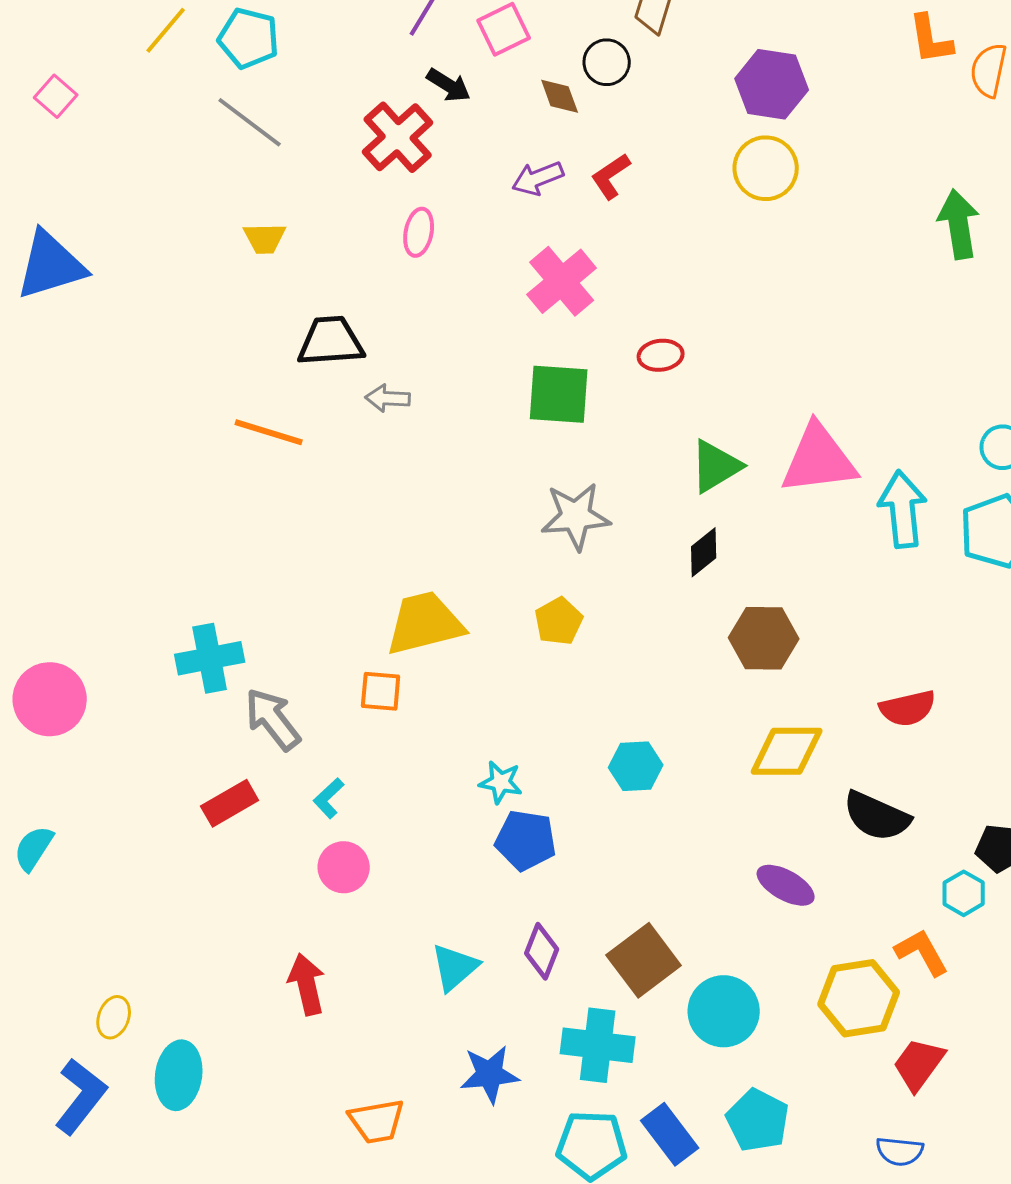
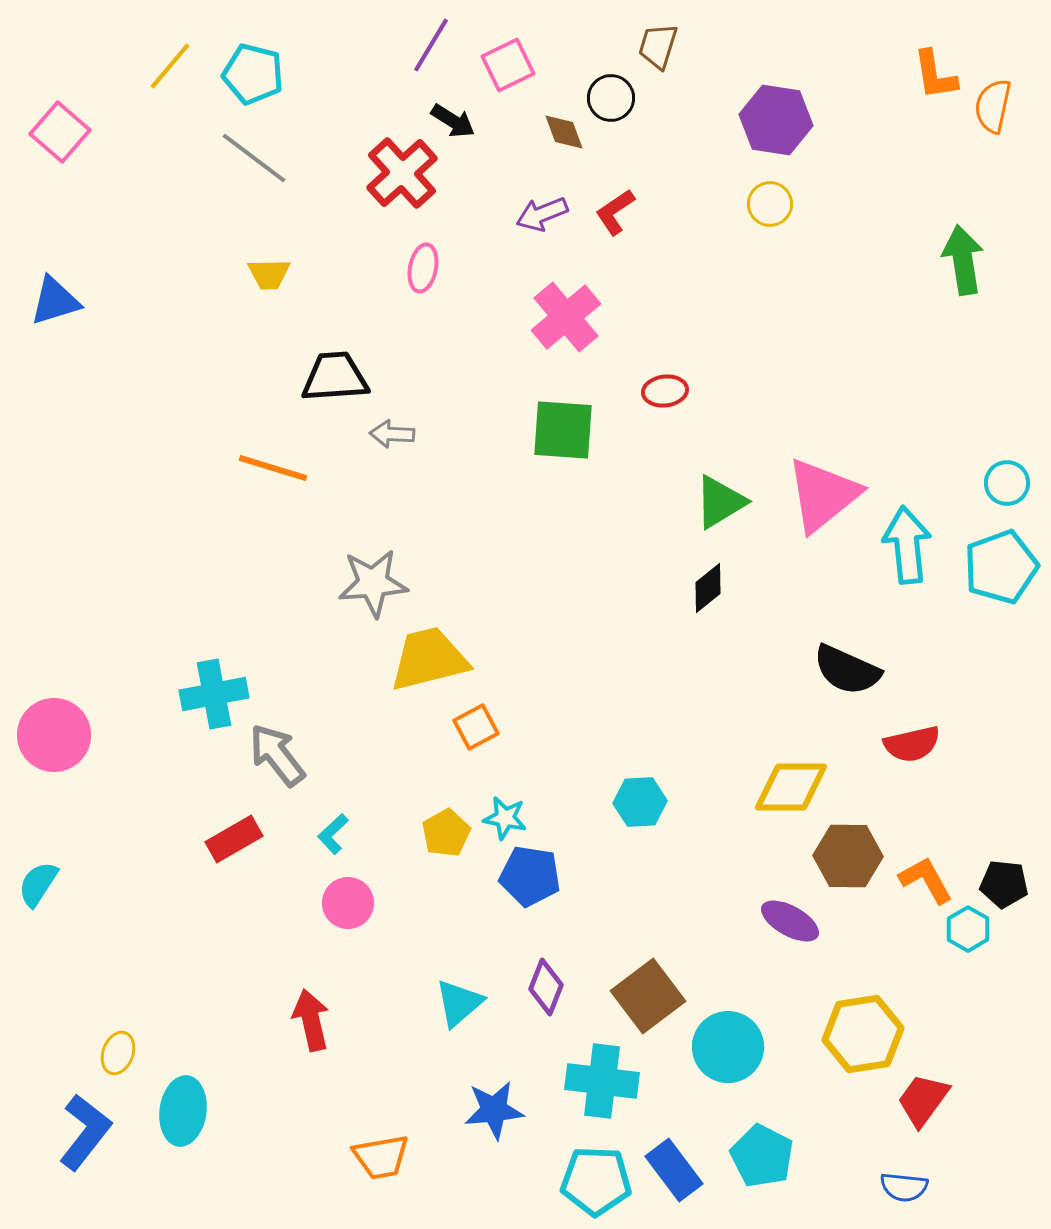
pink square: (56, 96) -> (60, 132), size x1.4
yellow circle: (766, 168) -> (770, 204), size x0.7
blue triangle: (51, 265) -> (55, 301), size x0.7
pink triangle: (819, 459) -> (823, 495), turned -32
gray star: (576, 516) -> (373, 583), moved
yellow pentagon: (559, 621) -> (446, 833), moved
brown hexagon: (764, 638) -> (848, 856), moved
orange square: (381, 691) -> (476, 727), moved, turned -33
black semicircle: (877, 816) -> (847, 670), moved
orange L-shape: (922, 952) -> (926, 880), moved

